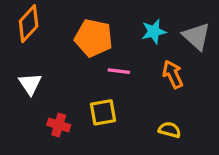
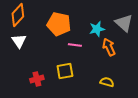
cyan star: (154, 32) -> (97, 29), moved
white triangle: (30, 84) -> (19, 41), moved
red cross: (59, 125) -> (37, 79), turned -32

